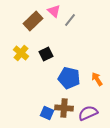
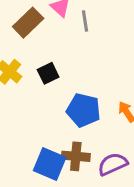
gray line: (70, 20) -> (85, 21), turned -48
blue square: (47, 113) -> (50, 164), size x1.5

